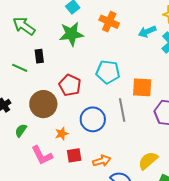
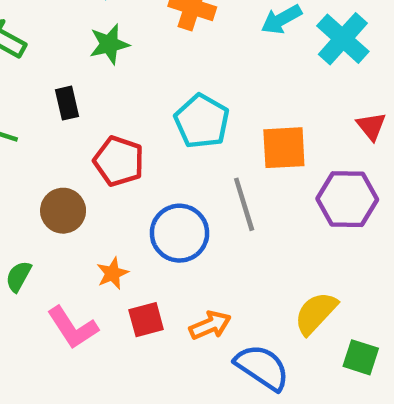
green star: (71, 34) -> (109, 44), size x0.7
black rectangle: (39, 56) -> (67, 103), moved
cyan pentagon: (108, 72) -> (202, 121), turned 30
brown circle: (43, 104) -> (63, 211), size x0.7

